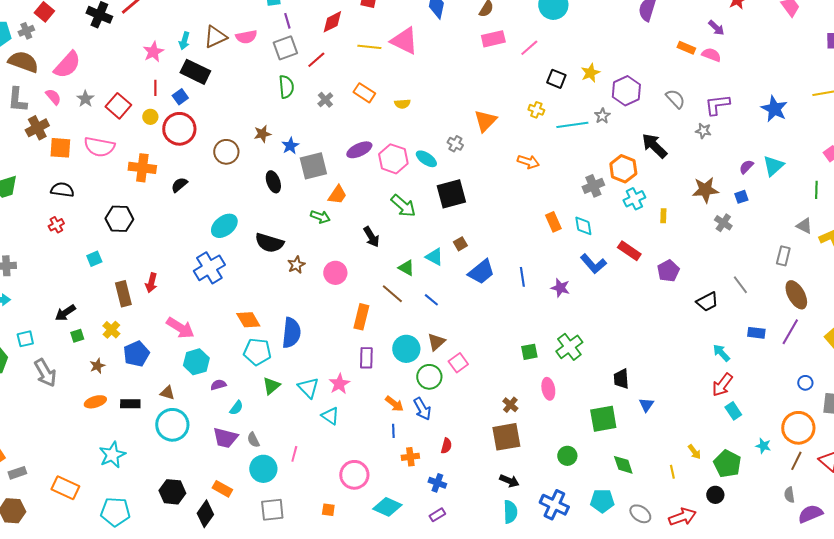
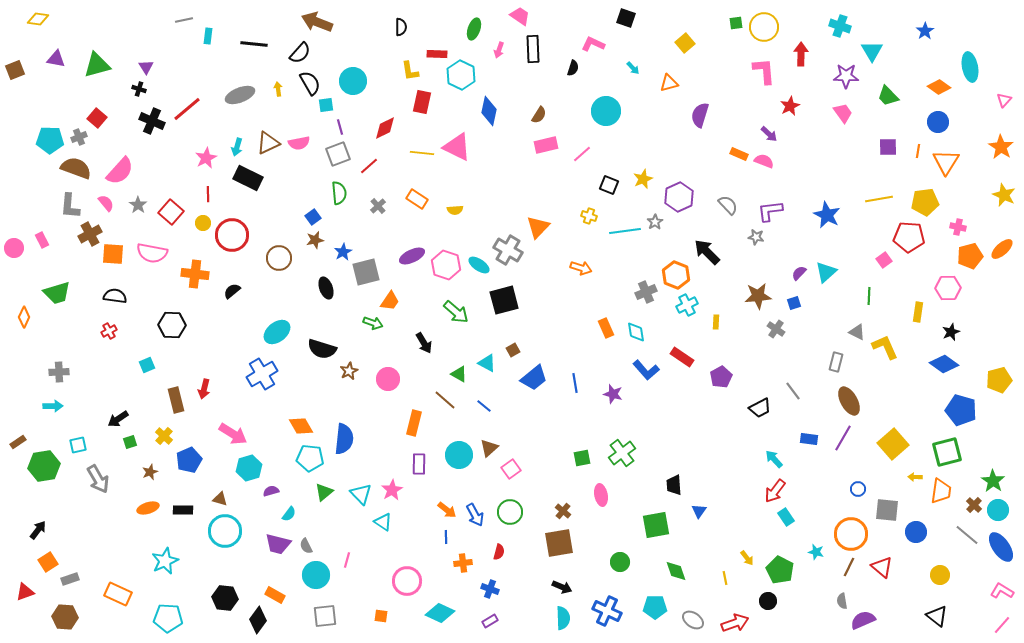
blue square: (180, 97) -> (313, 217), moved
gray cross: (455, 144) -> (508, 250), size x1.8
green circle: (429, 377) -> (510, 512), moved

